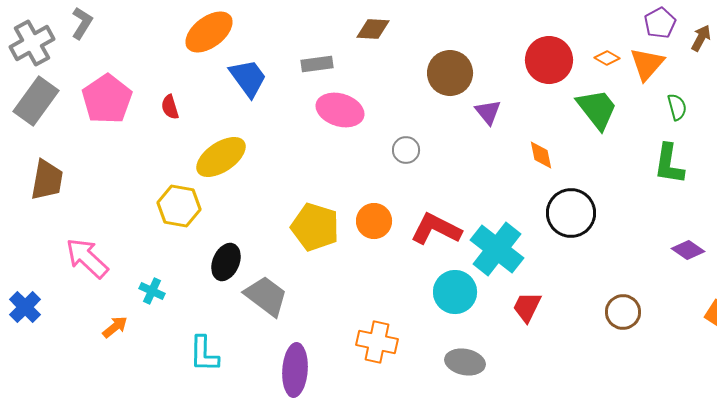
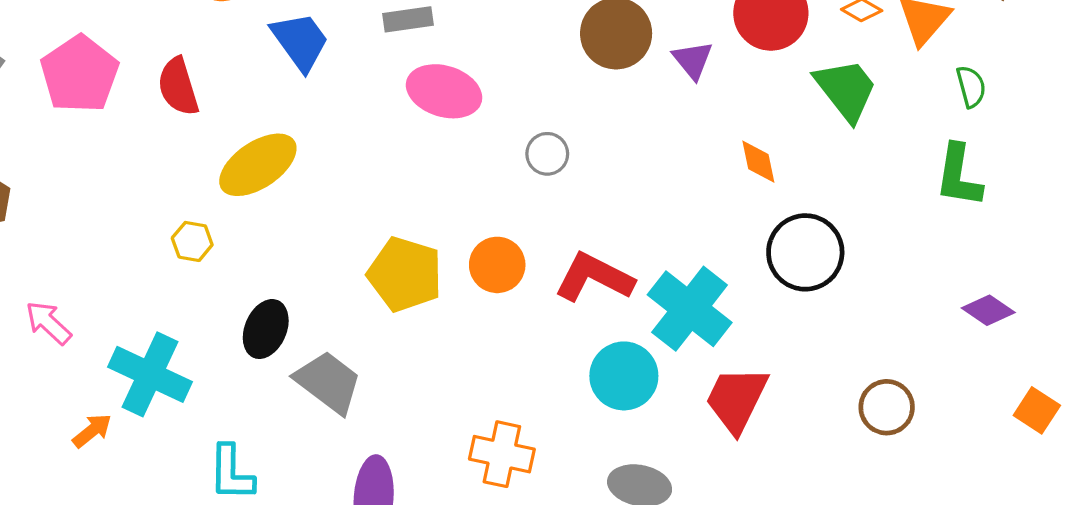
red semicircle: (170, 107) -> (178, 87), size x1.5
purple triangle: (488, 112) -> (693, 60), moved
yellow hexagon: (179, 206) -> (192, 241), size x0.6
pink arrow: (87, 258) -> (48, 323), size x0.7
cyan cross: (152, 291) -> (150, 374), size x2.0
red trapezoid: (527, 307) -> (736, 399), size x1.4

